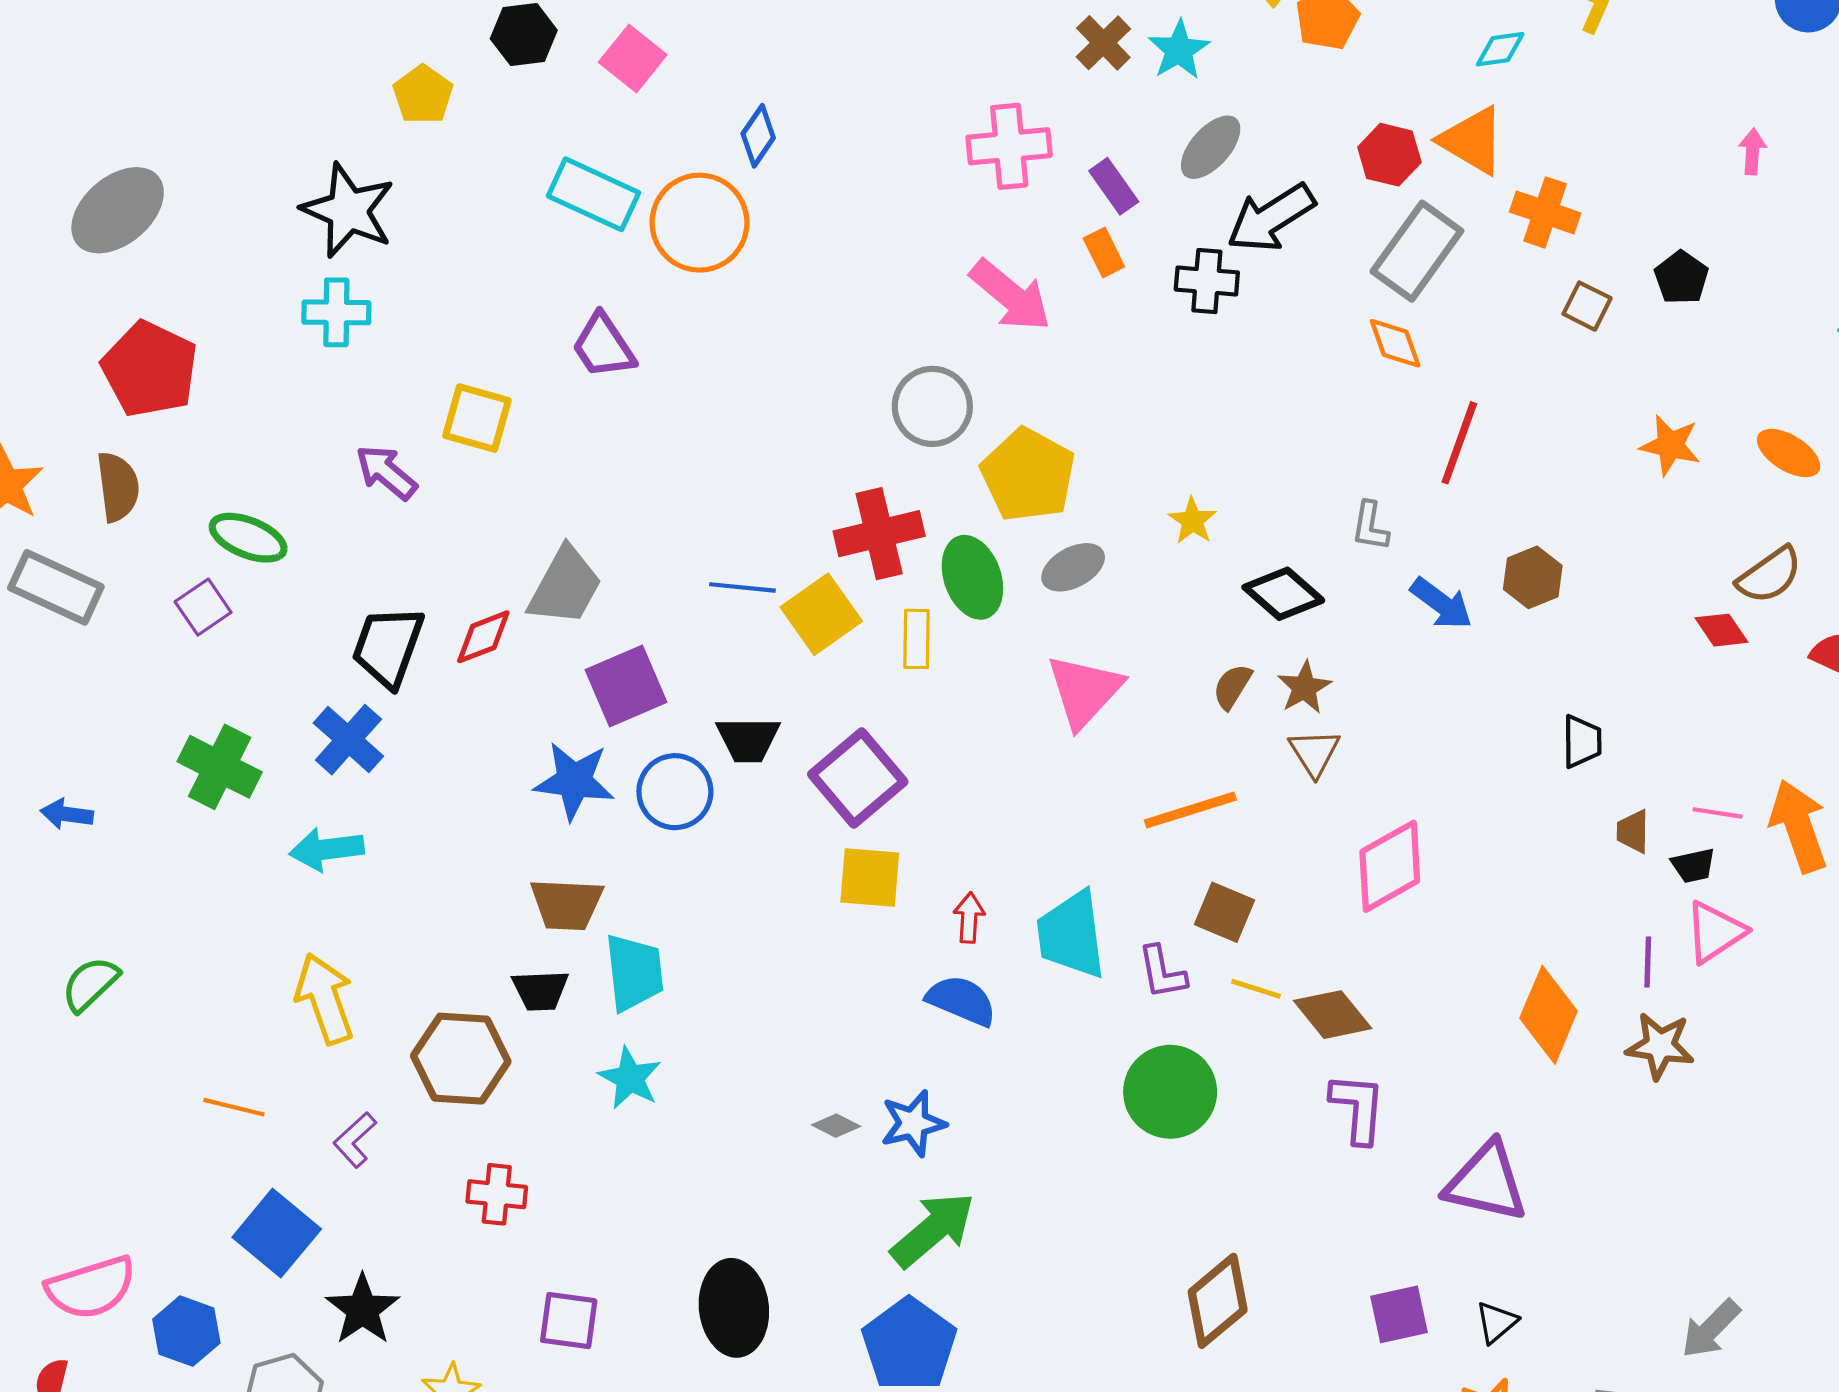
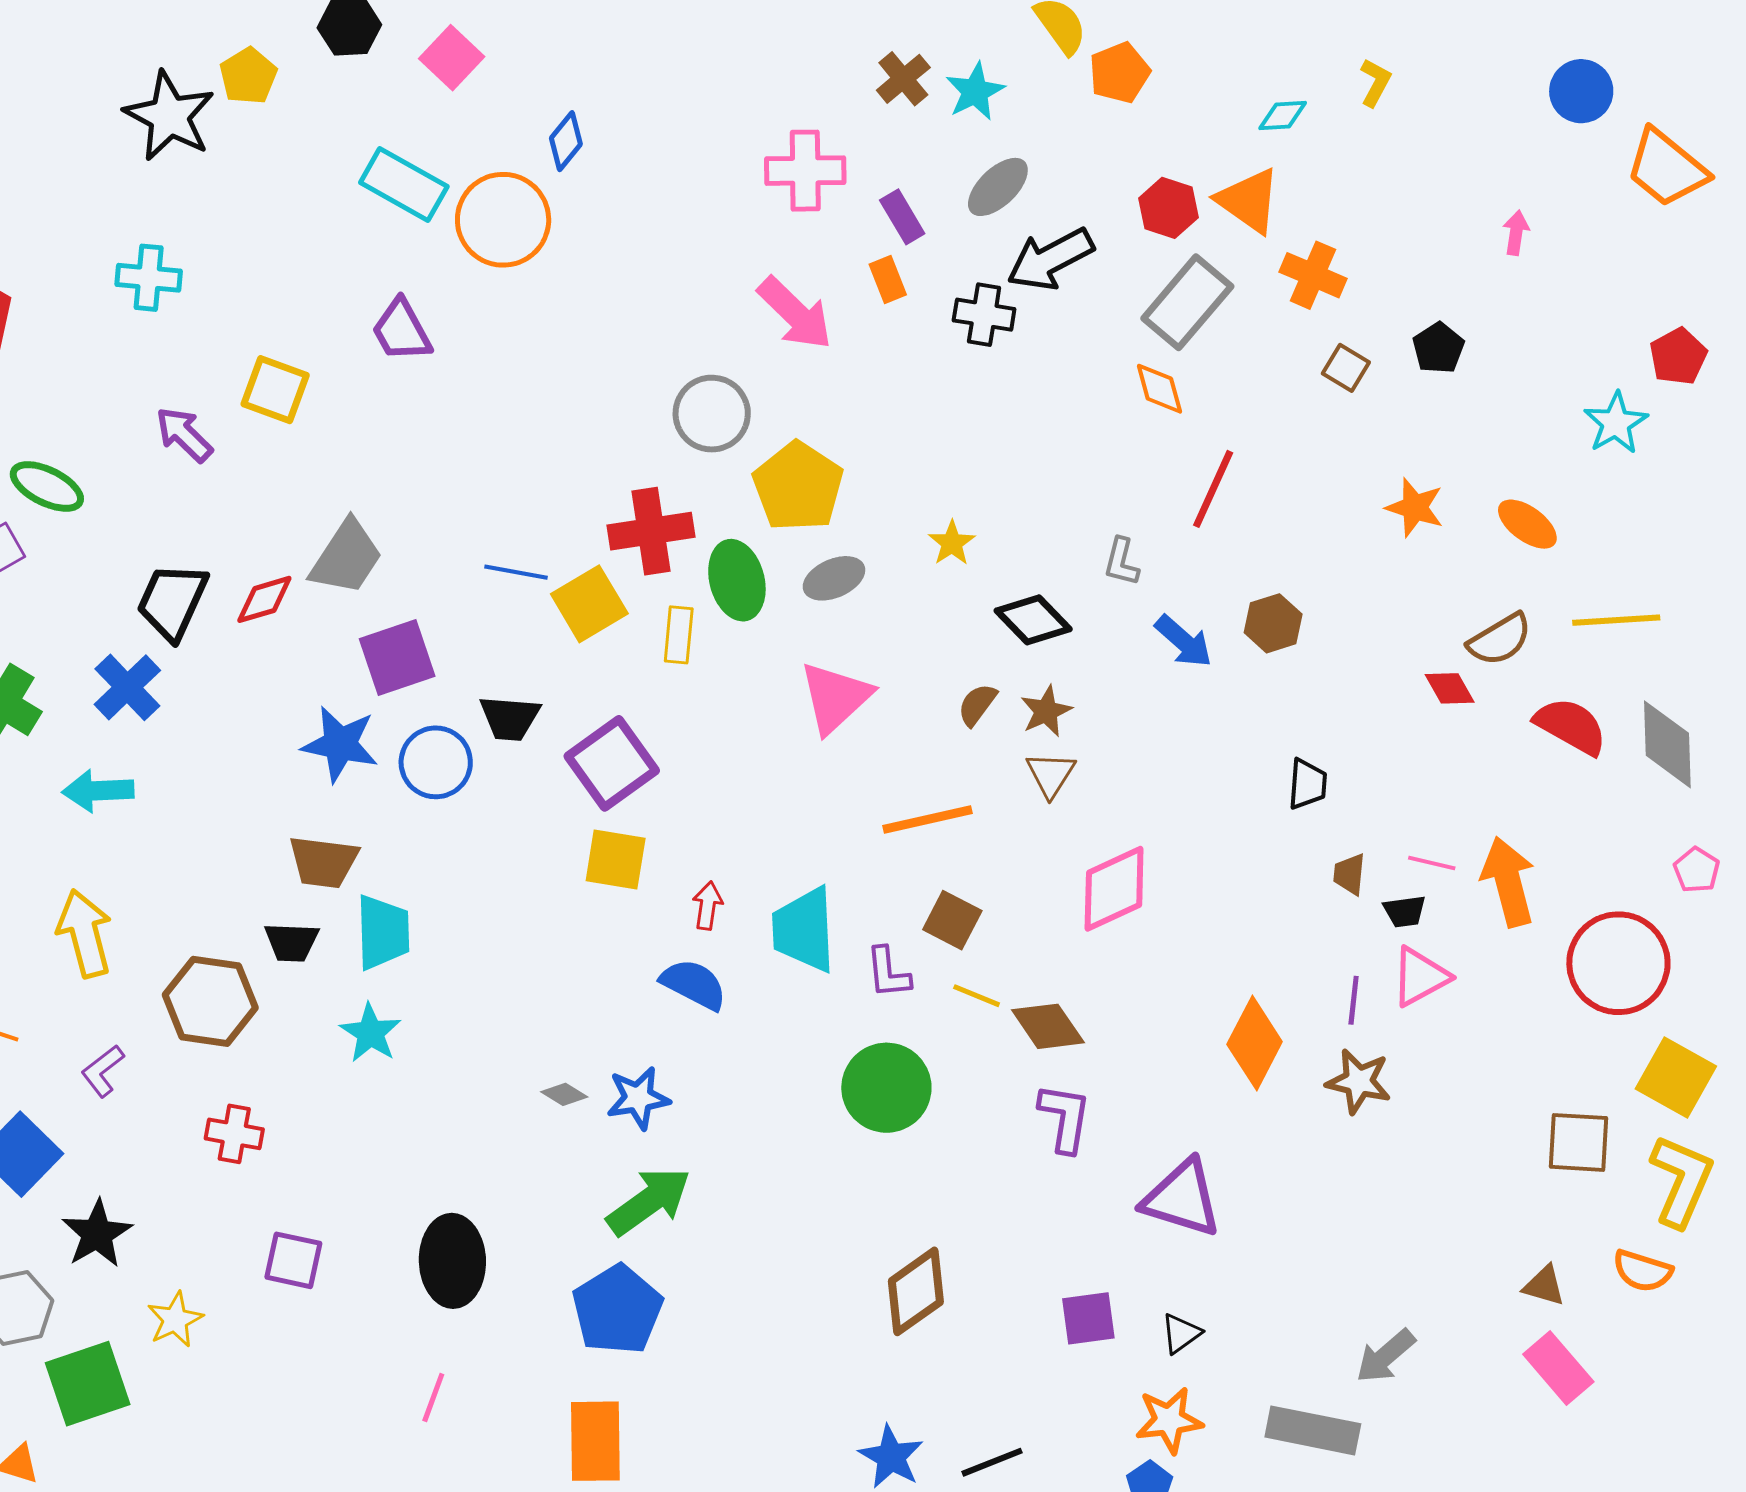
black star: (348, 211) -> (169, 116), moved

